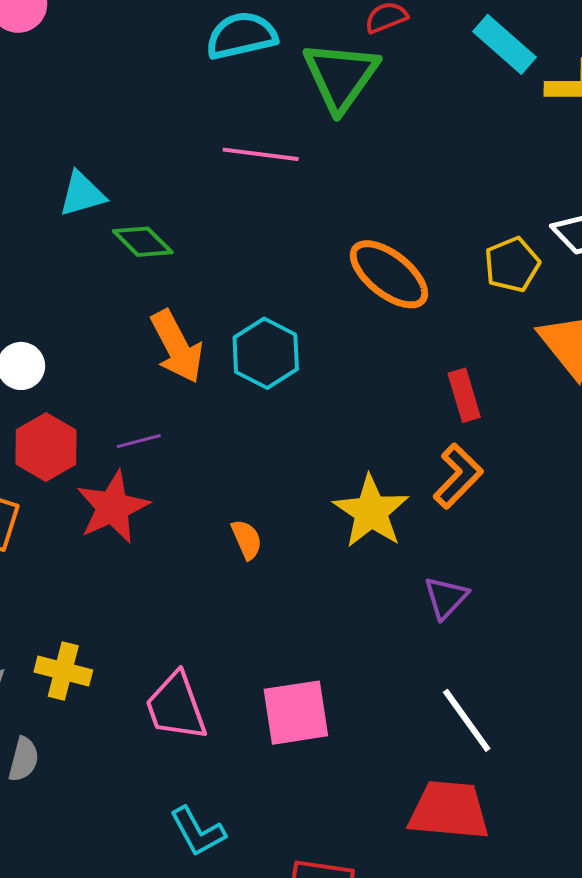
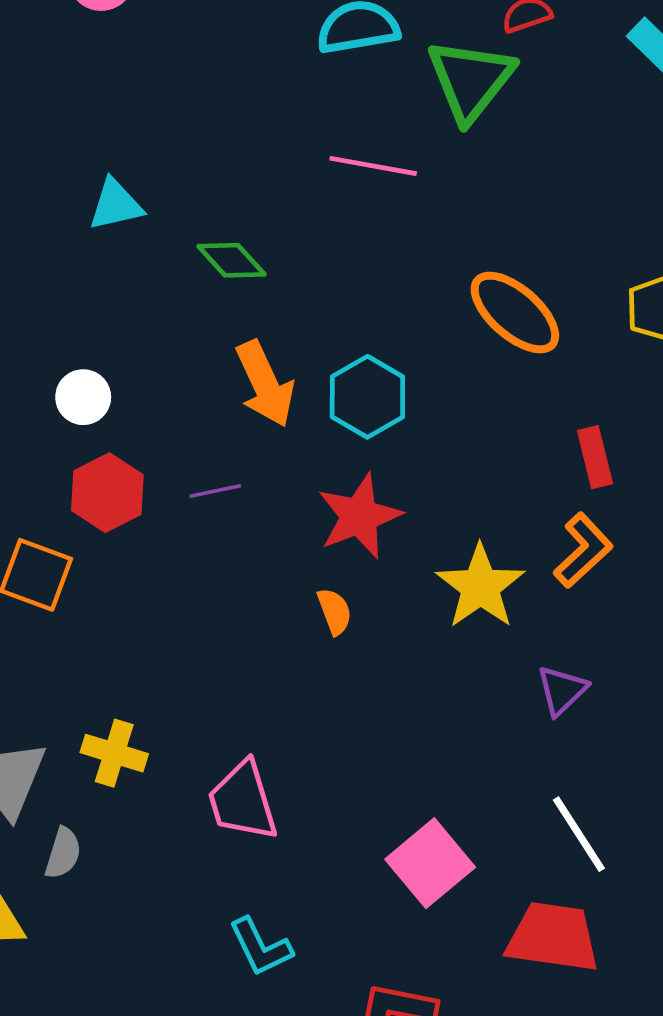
cyan triangle: (82, 194) -> (116, 205), moved
red star: (113, 507) -> (359, 516), moved
pink square: (296, 713) -> (430, 863), moved, turned -34

